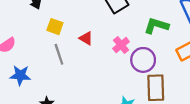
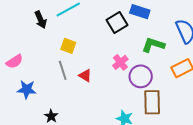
yellow square: (55, 27) -> (68, 46), moved
red triangle: (86, 38) -> (85, 76), moved

